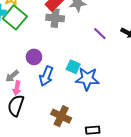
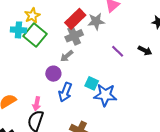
gray cross: (55, 18) -> (74, 36), turned -30
gray arrow: (12, 76) -> (67, 56), moved

